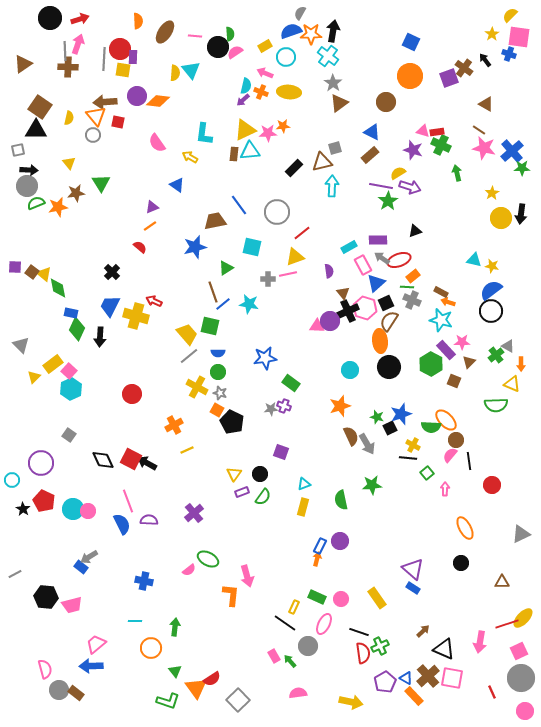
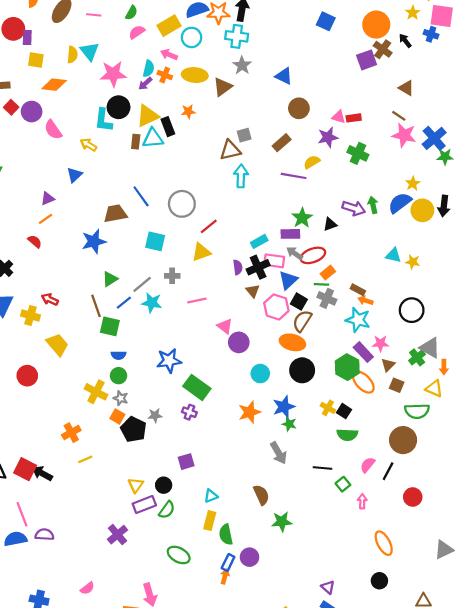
green semicircle: (230, 34) -> (131, 13), turned 32
yellow rectangle: (265, 46) -> (169, 26), size x1.5
black circle: (218, 47) -> (119, 107), moved
cyan cross: (328, 56) -> (237, 36), turned -30
yellow square: (123, 70) -> (36, 60), moved
orange circle: (410, 76) -> (376, 25), moved
purple circle: (137, 96) -> (32, 112), moved
brown circle: (386, 102) -> (299, 108), moved
brown triangle: (339, 103) -> (223, 87), moved
red square: (118, 122) -> (11, 107), turned 32
blue triangle: (372, 132) -> (284, 76), moved
pink star: (268, 133) -> (113, 74), moved, size x1.4
green cross: (441, 145) -> (358, 153), moved
purple star: (413, 150) -> (328, 137), turned -30
black rectangle: (294, 168) -> (168, 127), moved, turned -66
green arrow: (457, 173) -> (373, 205), moved
blue triangle: (177, 185) -> (74, 175), turned 42
purple arrow: (410, 187) -> (354, 208), moved
green star: (388, 201) -> (302, 218), moved
pink rectangle: (363, 265) -> (274, 261), turned -54
green triangle: (226, 268) -> (110, 279), moved
pink line: (288, 274) -> (197, 300), moved
blue semicircle: (491, 290) -> (400, 203), moved
brown line: (213, 292) -> (96, 306), moved
black square: (386, 303) -> (299, 302), turned -35
black cross: (348, 311) -> (258, 267), moved
yellow cross: (136, 316) -> (30, 316), size x0.7
purple circle: (330, 321) -> (239, 342), moved
pink triangle: (317, 326) -> (225, 326), turned 35
yellow trapezoid: (187, 334) -> (57, 345), moved
orange ellipse: (380, 341) -> (292, 342), turned -70
gray triangle: (508, 346) -> (430, 348), size x1.5
gray line: (189, 356) -> (142, 284), moved
brown square: (454, 381) -> (397, 385), moved
green rectangle: (291, 383) -> (197, 387), size x1.4
red circle: (132, 394) -> (27, 376), moved
gray star: (271, 409) -> (155, 415), moved
blue star: (401, 414) -> (284, 407), moved
orange ellipse: (446, 420) -> (363, 382), moved
black square: (390, 428) -> (344, 411), moved, turned -32
brown semicircle: (351, 436) -> (261, 495), moved
brown circle: (456, 440) -> (403, 440), moved, size x1.6
yellow cross: (413, 445) -> (328, 408), moved
purple square: (281, 452) -> (186, 462), turned -35
black line: (469, 461) -> (388, 471), turned 36
green star: (372, 485) -> (282, 522), moved
purple rectangle: (242, 492) -> (144, 505), size x1.5
green semicircle: (341, 500) -> (226, 535), moved
purple cross: (194, 513) -> (117, 535), moved
blue semicircle: (122, 524) -> (15, 539), turned -75
green ellipse: (208, 559) -> (179, 555), moved
purple triangle: (413, 569) -> (328, 587), size x0.6

